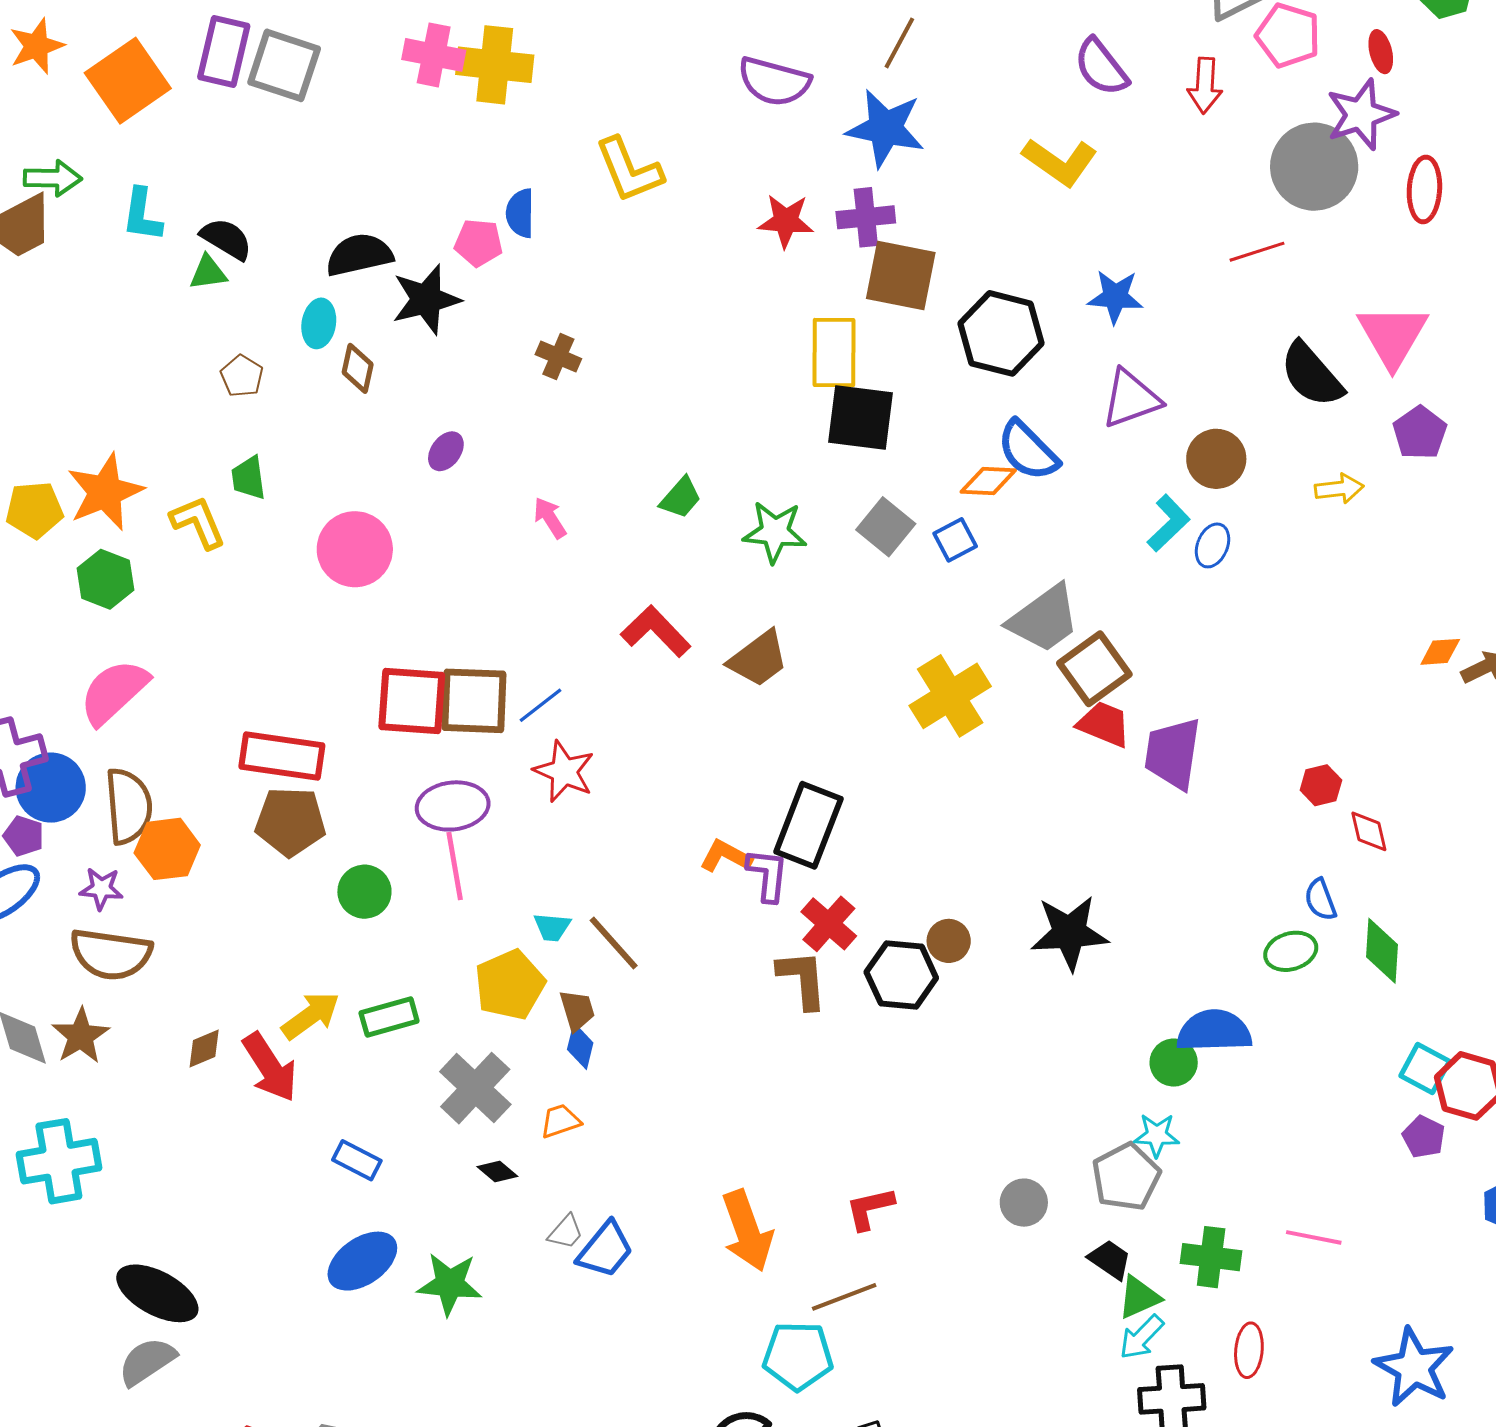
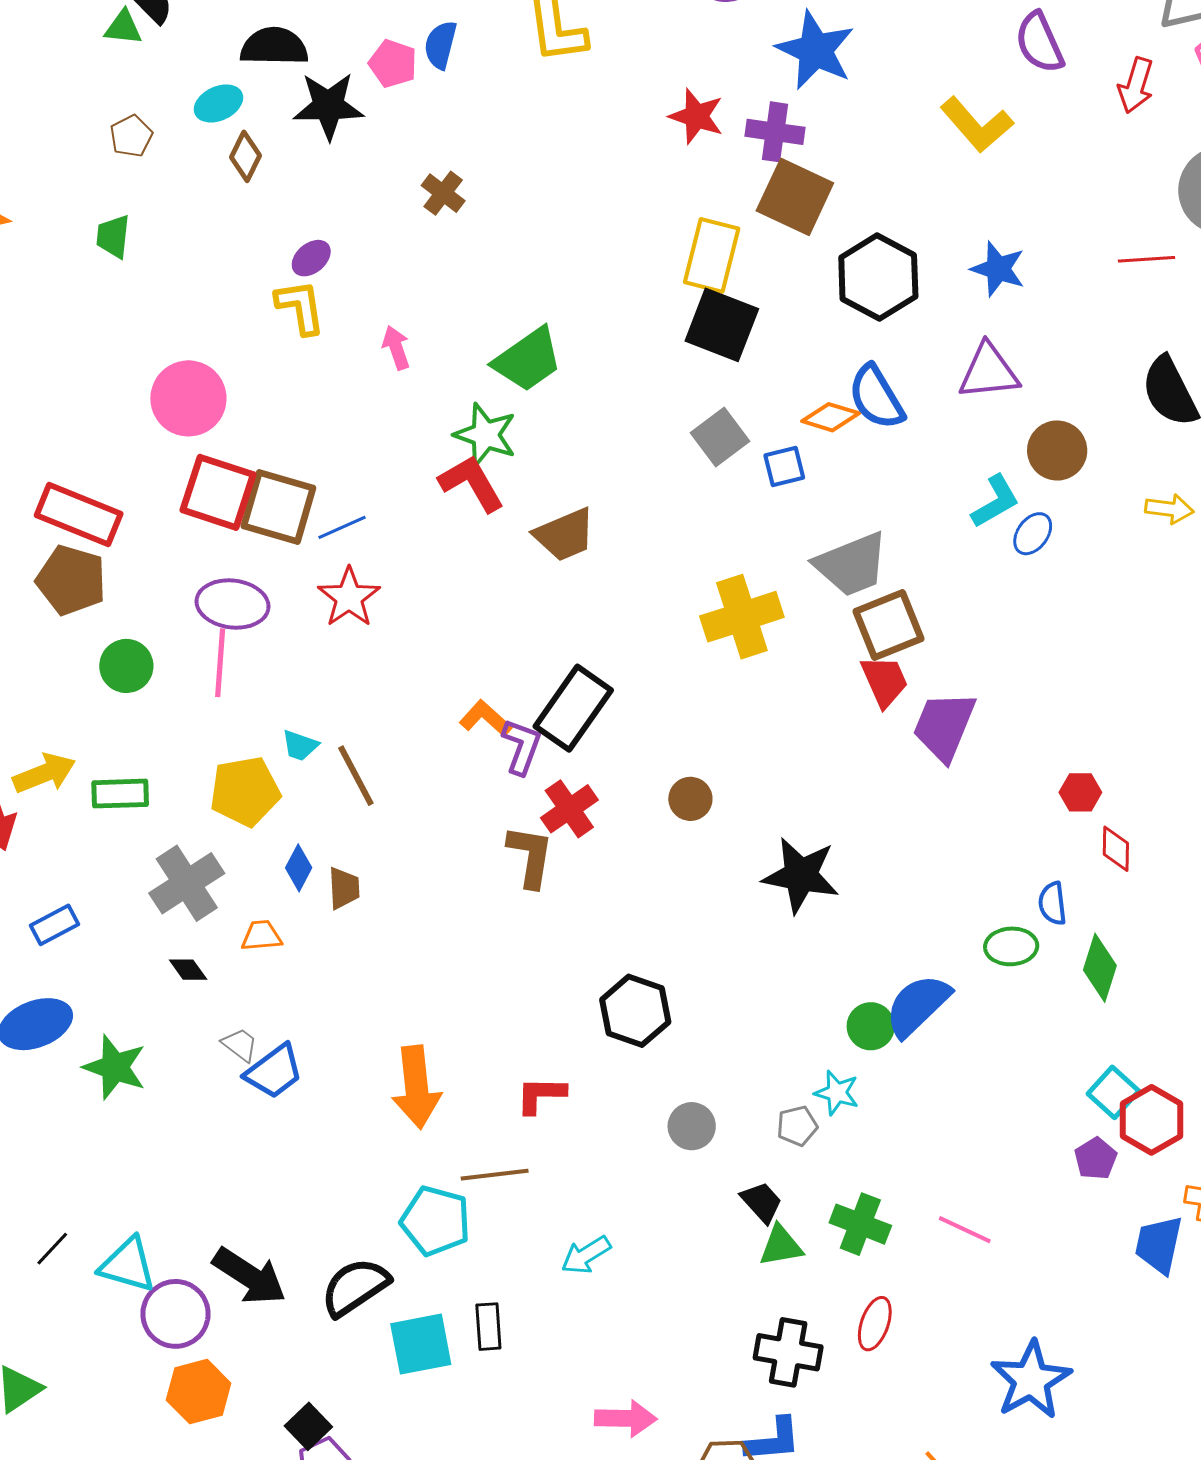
cyan ellipse: (319, 323) -> (218, 103), turned 42
green trapezoid: (681, 498) -> (528, 360), size x1.6
yellow L-shape: (198, 522) -> (300, 307), moved
green star: (775, 532) -> (485, 435), moved
pink circle: (355, 549) -> (188, 398), moved
red trapezoid: (1104, 724) -> (885, 681), turned 30
brown circle: (949, 941) -> (690, 799), moved
black hexagon: (901, 975) -> (635, 1011), moved
brown trapezoid: (577, 1010) -> (344, 888), moved
blue semicircle: (1214, 1031) -> (918, 1005), turned -56
blue rectangle: (357, 1160) -> (55, 925), turned -69
gray pentagon: (1126, 1177) -> (797, 1126), size x0.6
gray trapezoid: (566, 1232) -> (240, 1045), turned -108
cyan arrow: (1141, 1337) -> (586, 1255), moved

